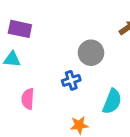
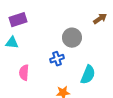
purple rectangle: (20, 29) -> (18, 20), turned -30

